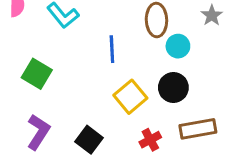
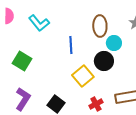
black circle: (173, 87) -> (104, 61), moved

